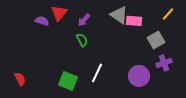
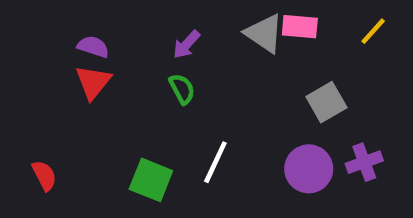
red triangle: (59, 13) -> (93, 82), moved
pink rectangle: (134, 21) -> (300, 27), moved
gray square: (156, 40) -> (326, 102), moved
purple cross: (164, 63) -> (364, 162), moved

